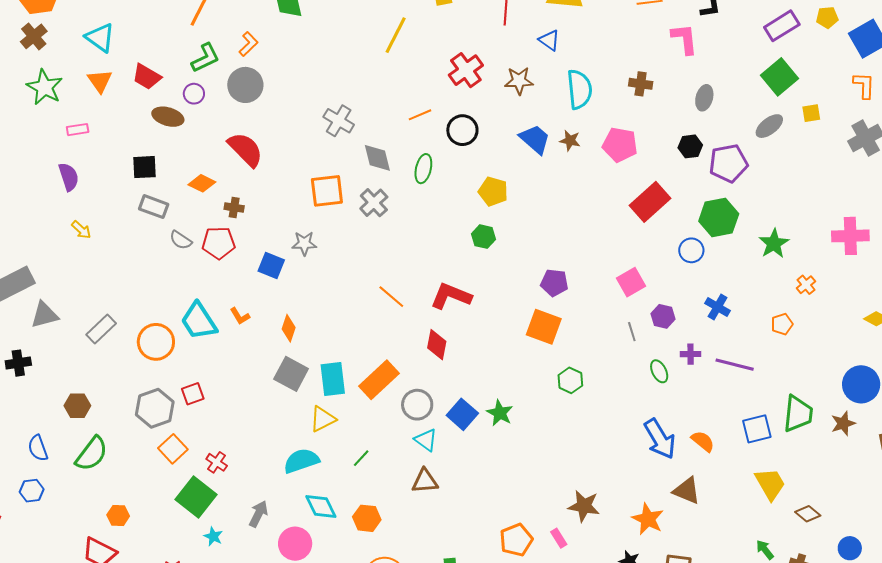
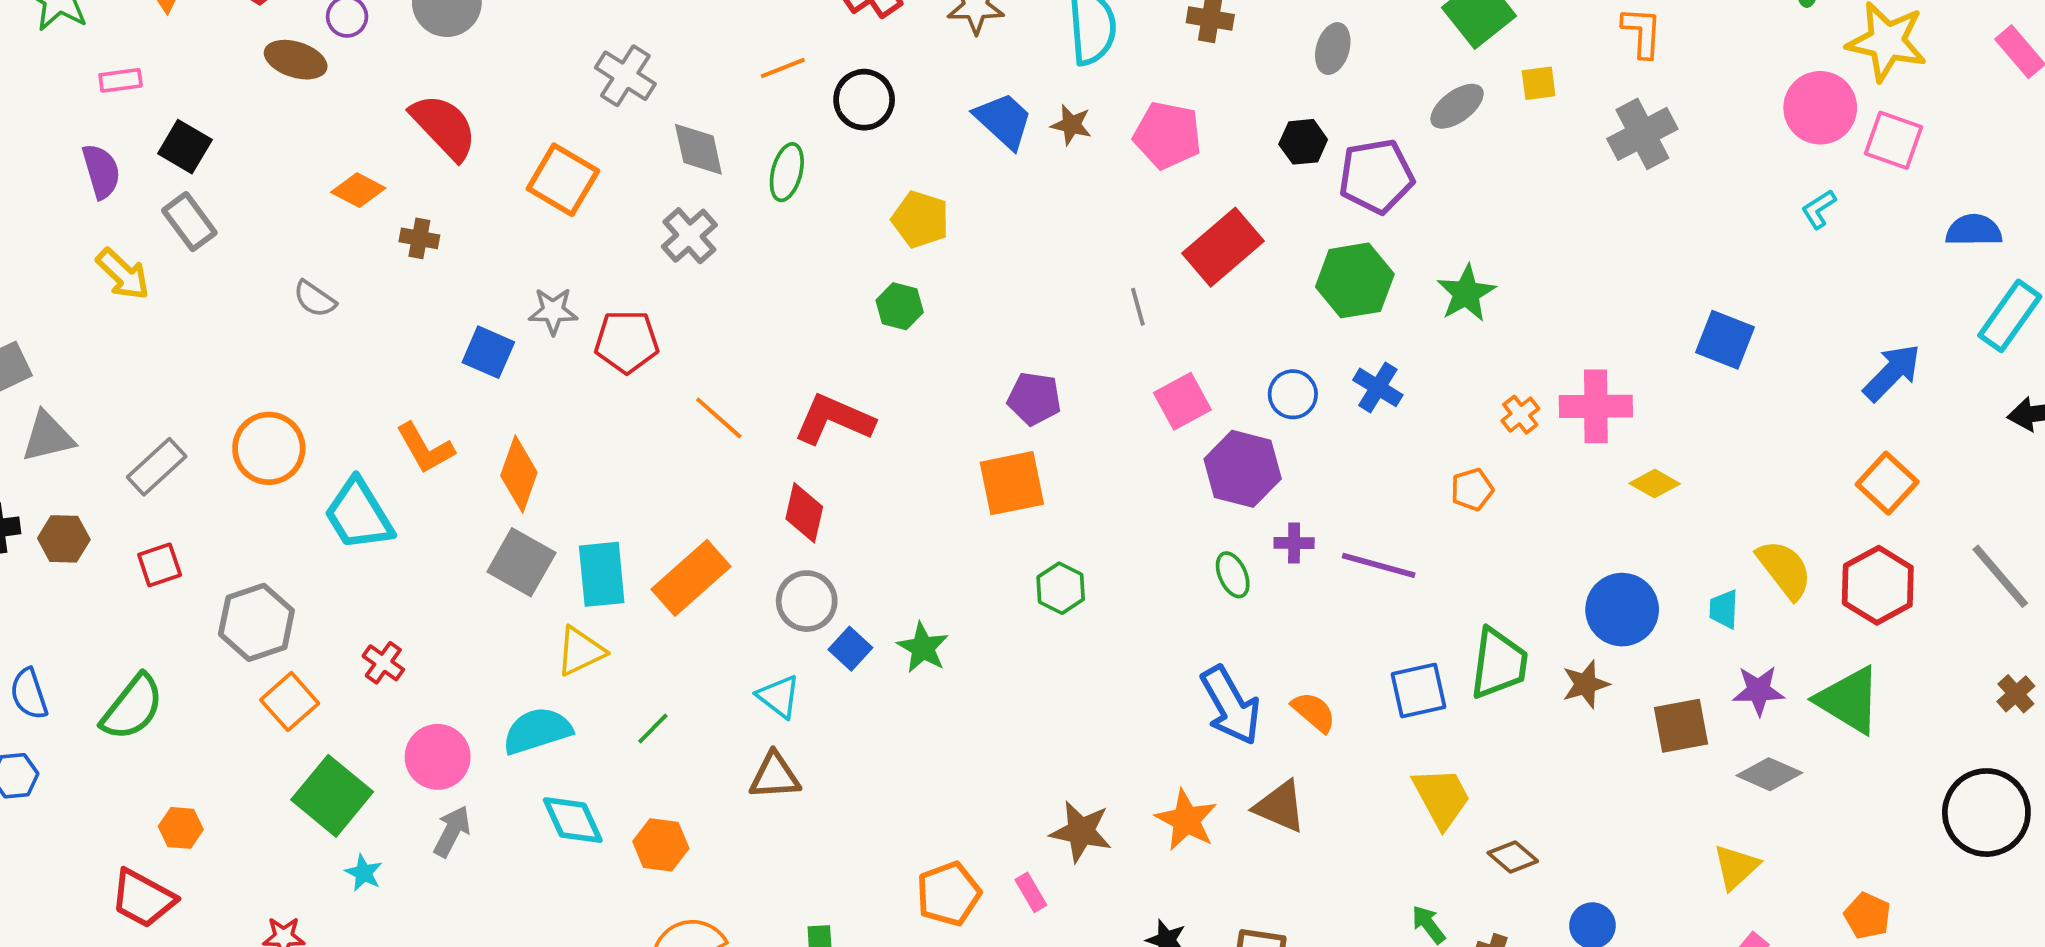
black square: (144, 167) -> (185, 147), moved, turned 32
orange square: (327, 191) -> (563, 180), moved, turned 36
gray rectangle: (154, 207) -> (189, 222), moved, turned 32
yellow arrow: (81, 230) -> (123, 274), size x1.4
pink cross: (850, 236) -> (1596, 406), moved
red pentagon: (219, 243) -> (627, 342), moved
green star: (774, 243) -> (1466, 293), moved
blue circle: (691, 250) -> (1293, 394), moved
blue cross: (718, 307) -> (1378, 387), moved
orange L-shape: (240, 316) -> (425, 448), size x1.5
purple hexagon: (663, 316) -> (1243, 469), size x1.6
cyan trapezoid: (199, 321) -> (359, 515), moved
orange square: (544, 327) -> (1012, 483), turned -33
orange diamond: (289, 328) -> (519, 474), size x1.4
gray line: (632, 332) -> (1138, 307), moved
orange circle: (156, 342) -> (269, 448), moved
red square: (193, 394) -> (160, 565), moved
gray circle: (417, 405) -> (807, 601), moved
brown hexagon: (77, 406) -> (64, 539), moved
blue square: (462, 414) -> (850, 649), size x0.7
red cross: (217, 462) -> (383, 663), moved
orange star: (648, 519) -> (1186, 820), moved
pink circle: (295, 544) -> (438, 757), moved

